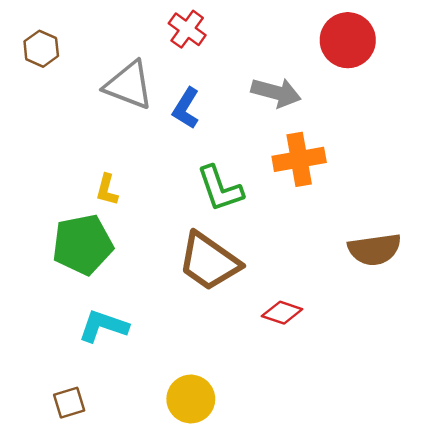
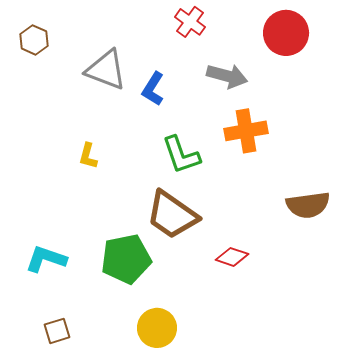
red cross: (187, 29) -> (190, 22), moved
green pentagon: (83, 245) -> (126, 259), moved
cyan L-shape: (103, 326) -> (46, 259), moved

